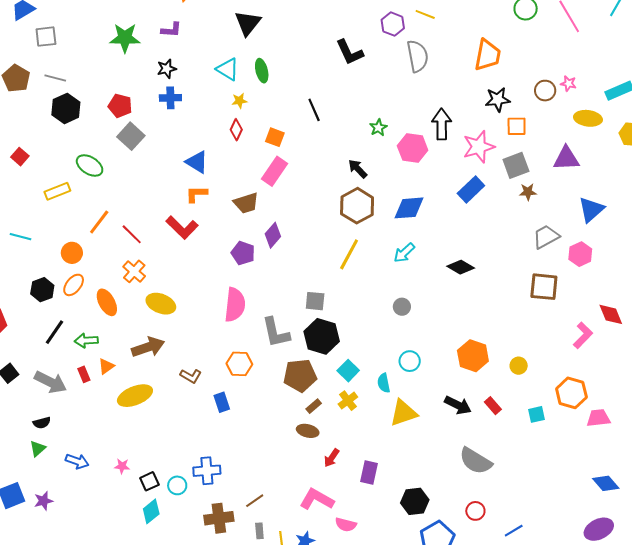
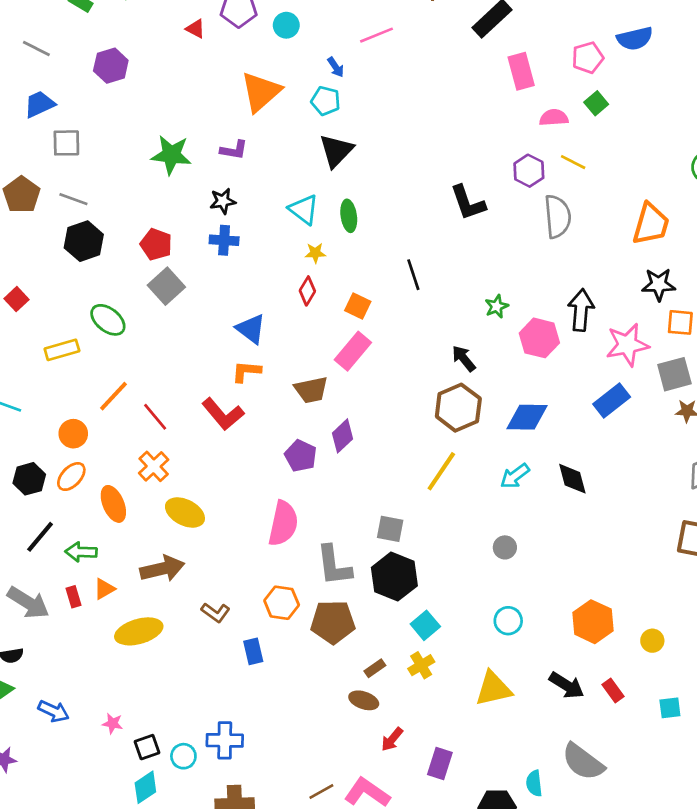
black diamond: (461, 267) -> (572, 479), moved, turned 40
brown pentagon: (300, 375) -> (333, 622), moved
cyan semicircle: (384, 383) -> (534, 783), moved
brown line: (255, 501) -> (321, 792), moved

